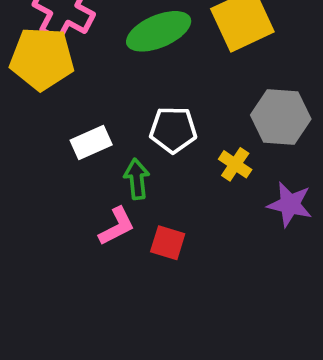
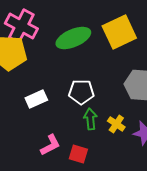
yellow cross: (235, 164) -> (116, 124), moved
green arrow: (137, 179) -> (90, 119), moved

